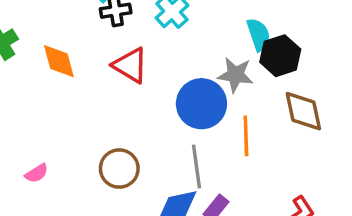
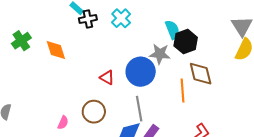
red triangle: (130, 65) -> (107, 77), moved, size x0.7
orange line: (246, 136) -> (182, 90), moved
pink semicircle: (37, 173) -> (63, 123), moved, turned -32

